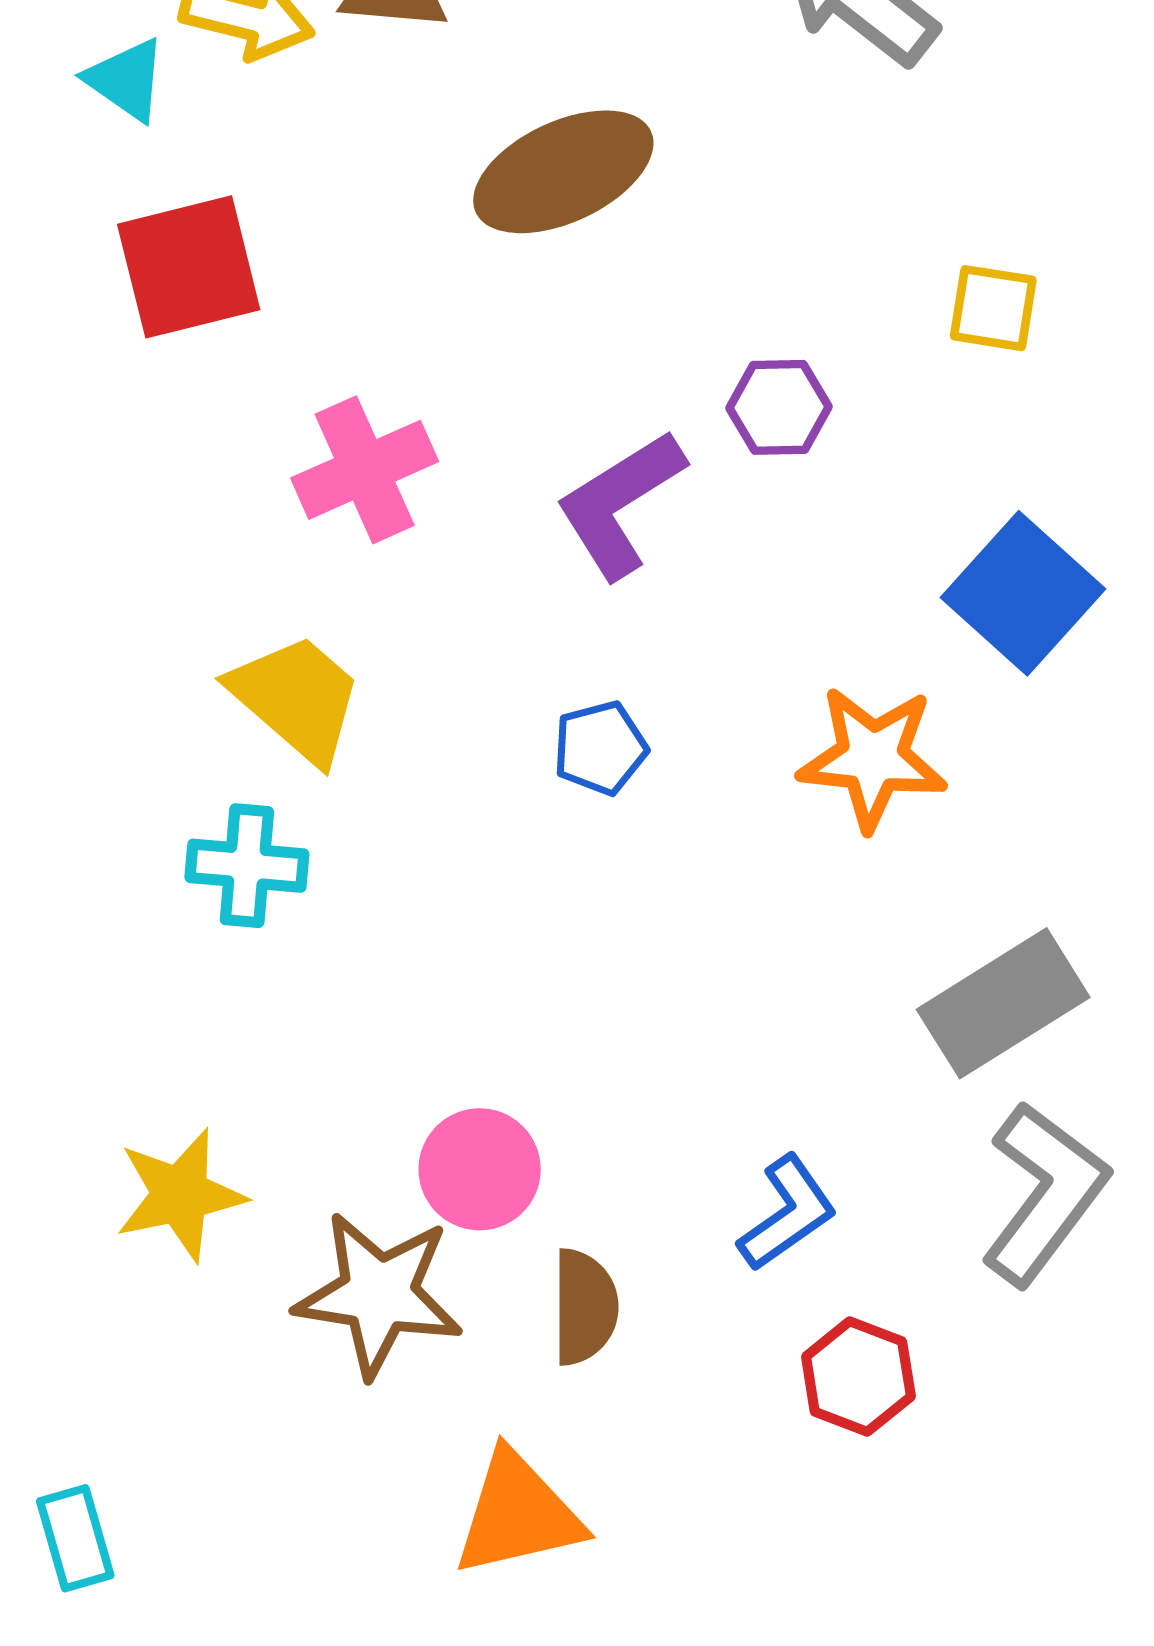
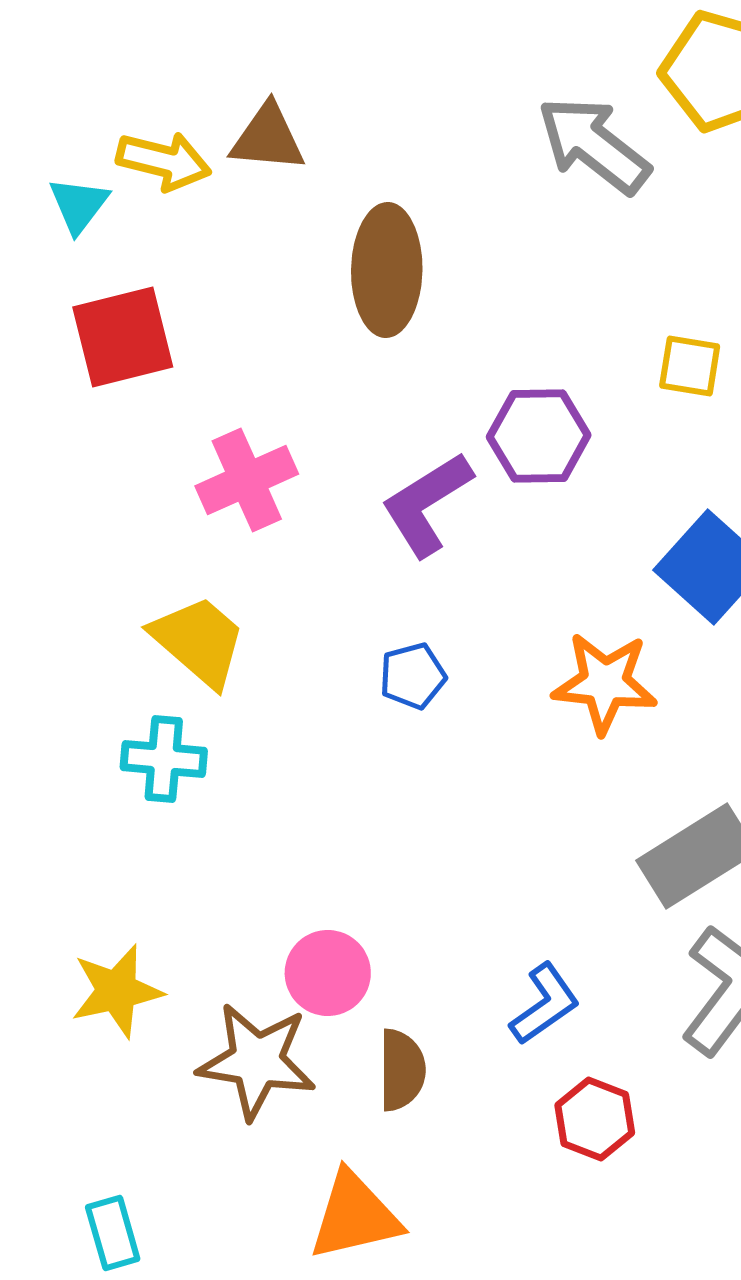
cyan triangle: (126, 80) -> (79, 205), turned 32
brown ellipse: (563, 172) -> (387, 270), turned -64
purple hexagon: (779, 407) -> (539, 436), size x1.4
cyan rectangle: (75, 1538) -> (113, 1233), moved

